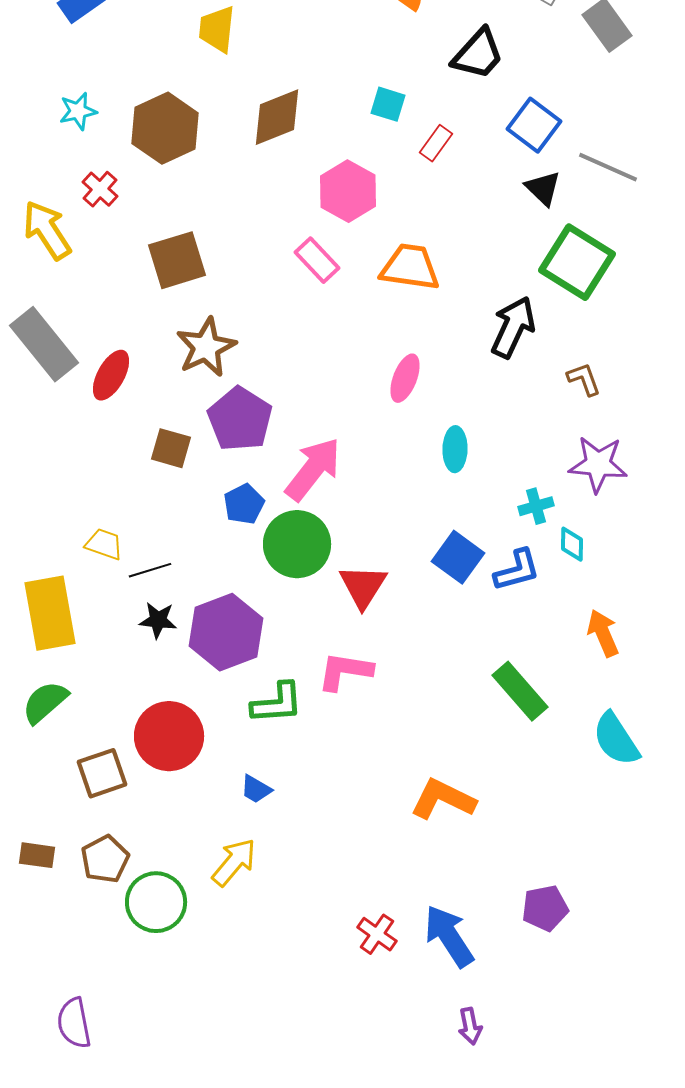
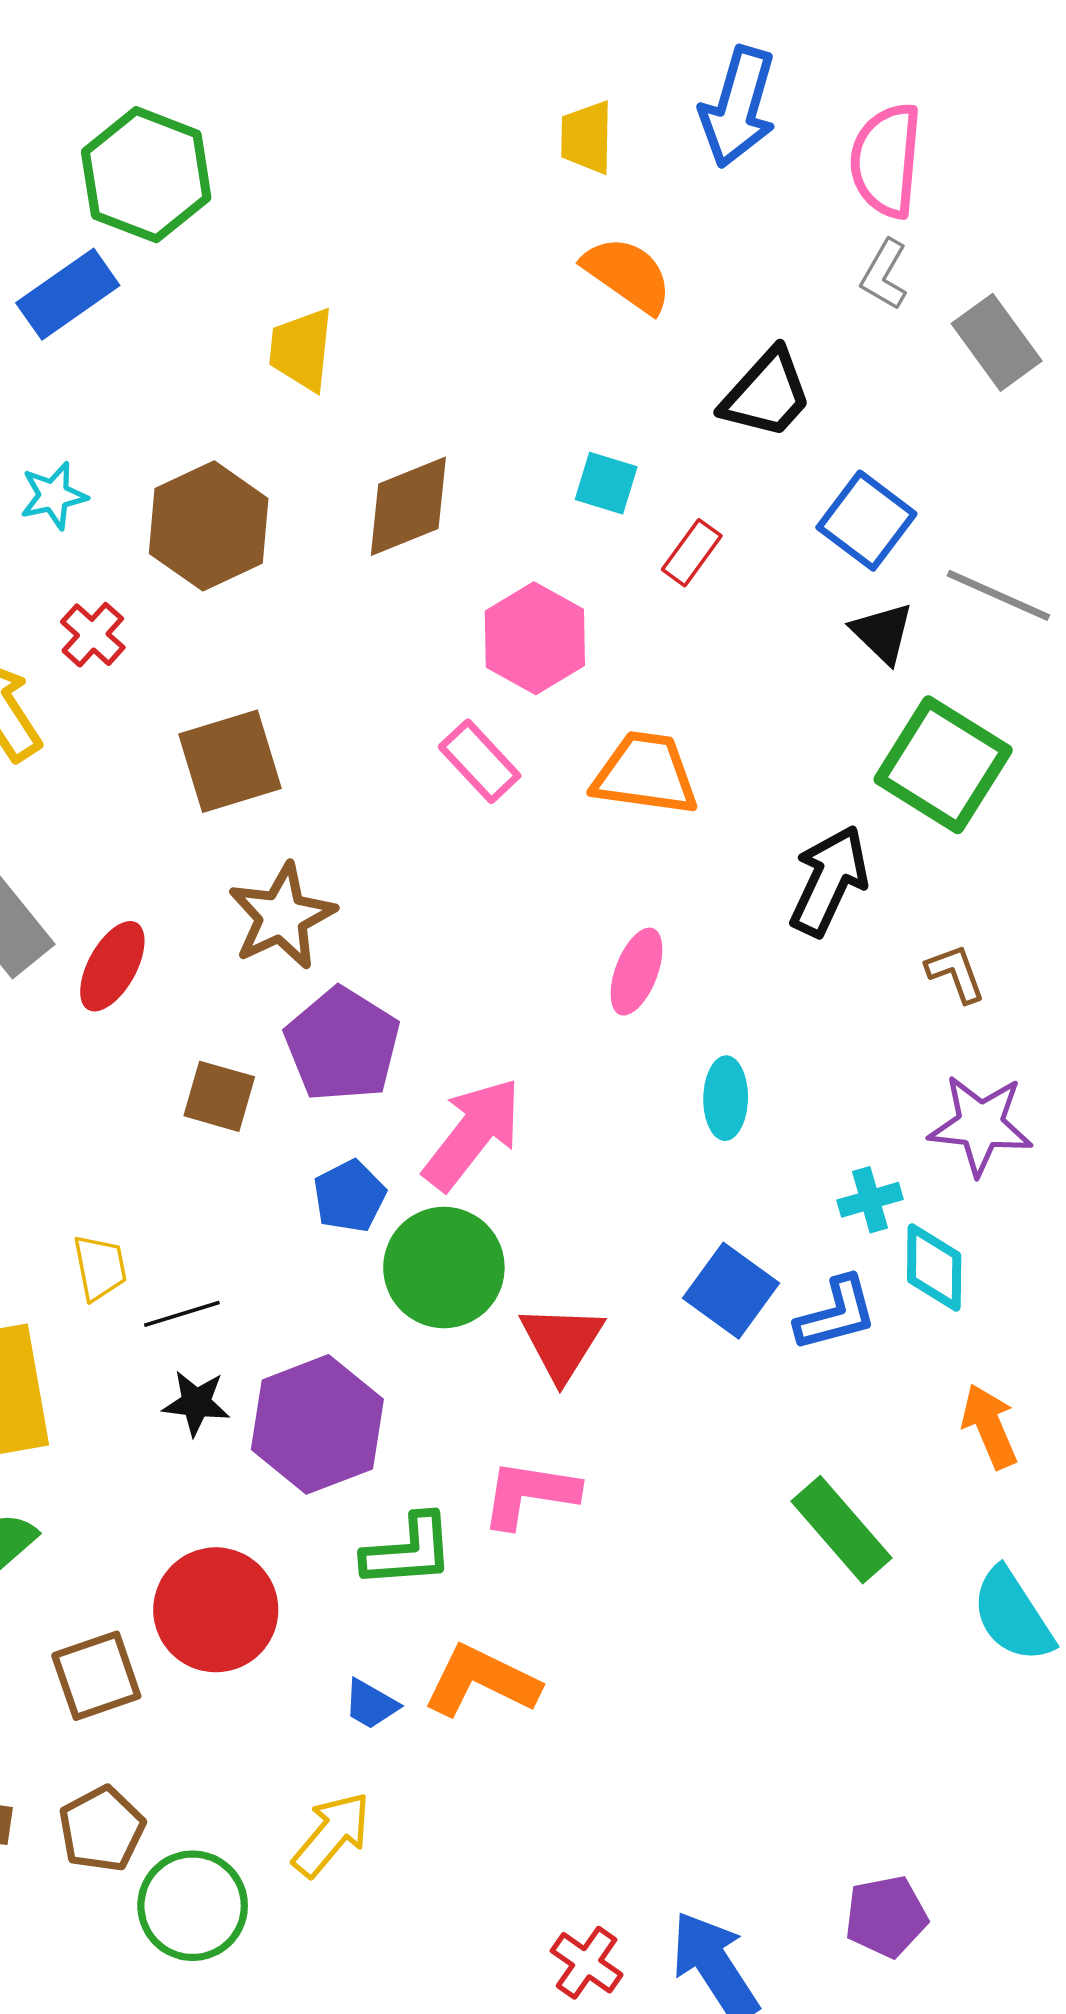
yellow trapezoid: (104, 544) -> (100, 1268), turned 60
cyan diamond: (572, 544) -> (934, 1268), size x1.4
orange L-shape: (443, 799) -> (481, 1681), moved

